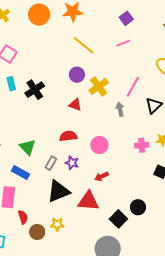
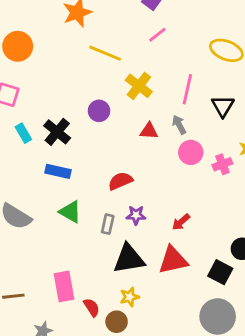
orange circle: (39, 15) -> (18, 46), moved
purple circle: (77, 75) -> (99, 111), moved
yellow cross: (99, 86) -> (139, 86), moved
red triangle: (75, 105) -> (149, 131), moved
pink circle: (99, 145) -> (191, 152), moved
blue rectangle: (20, 172) -> (58, 171), moved
black triangle: (58, 191) -> (129, 259), turned 30
yellow star: (57, 224) -> (129, 297), moved

